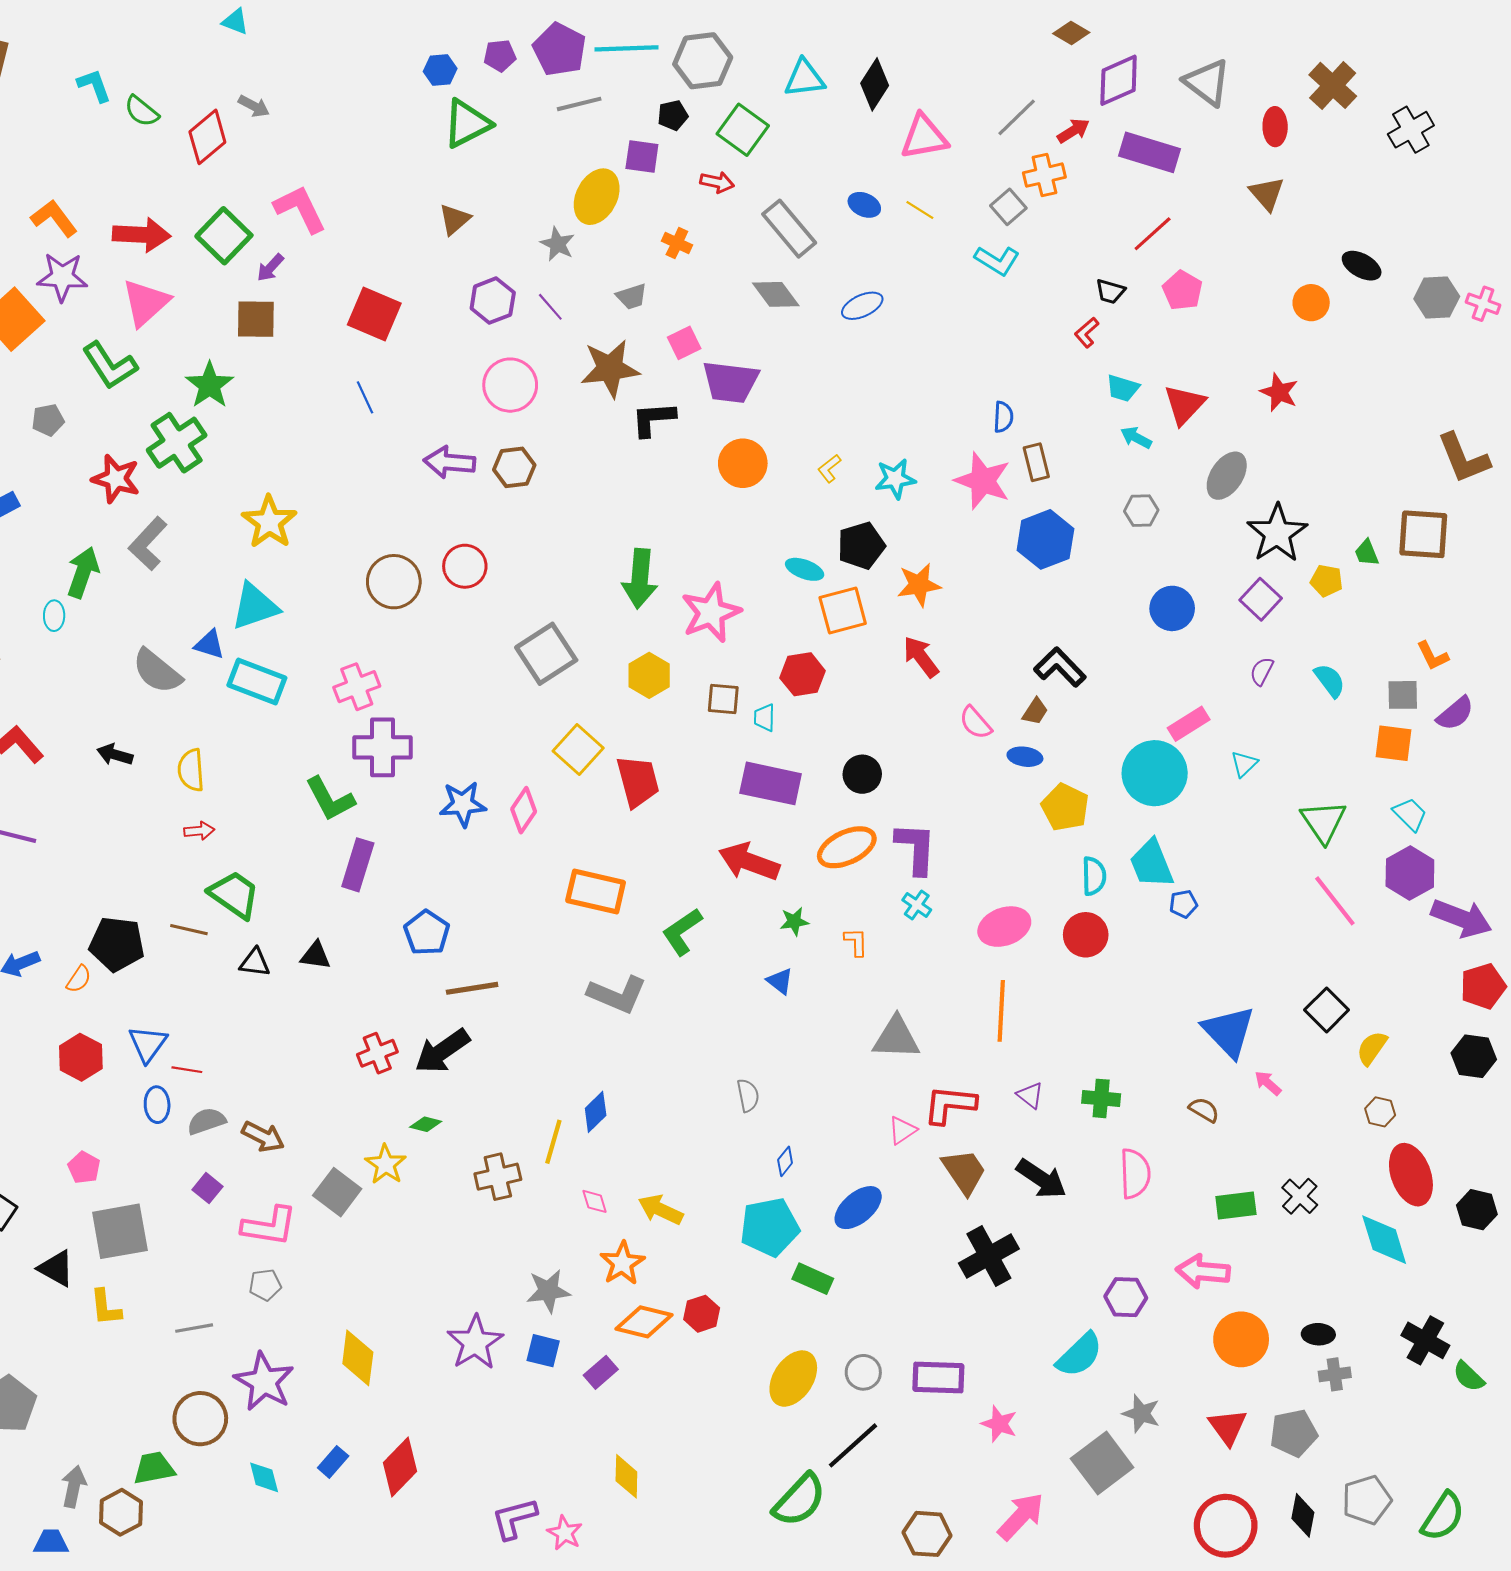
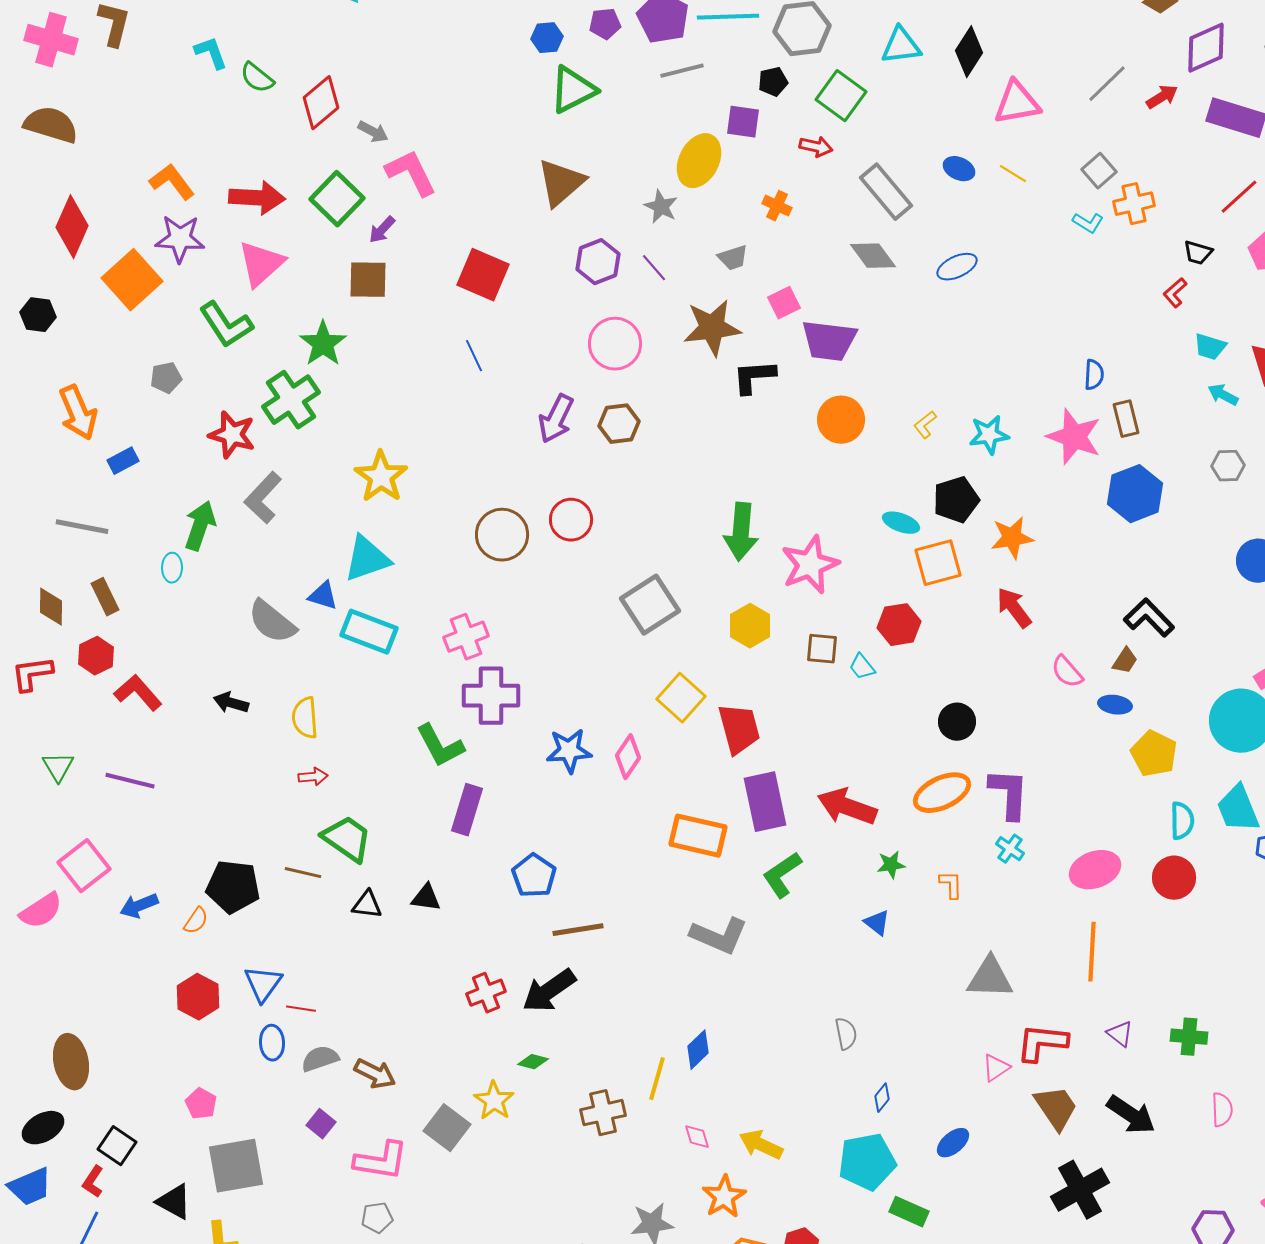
gray arrow: (254, 106) -> (373, 132), moved
orange cross: (1044, 175) -> (1134, 204), moved
brown triangle: (455, 219) -> (561, 183), size x1.6
cyan L-shape: (997, 260) -> (1088, 223), size x0.7
purple arrow: (449, 462) -> (556, 419), turned -69
cyan trapezoid: (764, 718) -> (862, 667), turned -40
purple rectangle: (771, 783) -> (765, 802), moved, turned 66
pink semicircle: (1135, 1174) -> (1222, 1110), size x0.7
blue ellipse: (858, 1208) -> (953, 1143), size x0.7

